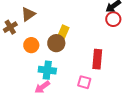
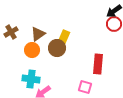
brown triangle: (28, 14) -> (38, 34), moved
cyan cross: (47, 70) -> (31, 79), moved

